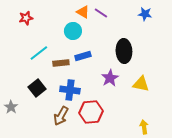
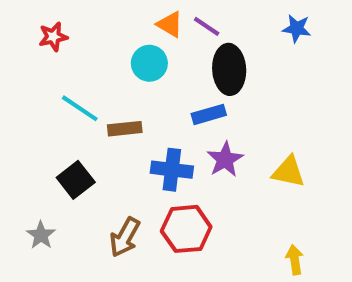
black ellipse: (124, 51) -> (229, 69), moved
cyan line: (39, 53) -> (80, 108), turned 72
blue rectangle: (83, 56) -> (209, 114), moved
blue cross: (70, 90) -> (172, 170), moved
gray star: (11, 107) -> (41, 235), moved

